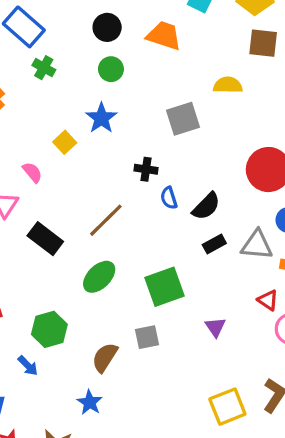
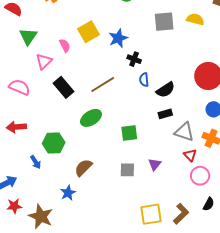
blue star: (101, 118) -> (118, 38), moved
gray square: (183, 119) -> (164, 22), moved
yellow square: (65, 142) -> (88, 32), size x1.5
gray triangle: (257, 245) -> (184, 132), moved
green square: (164, 287) -> (129, 133), size x0.7
gray square: (147, 337) -> (127, 170), moved

